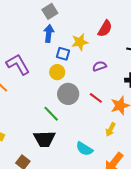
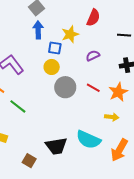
green line: (51, 114) -> (18, 106), moved
yellow arrow: (110, 129) -> (112, 117), turned -104
black trapezoid: (44, 139) -> (56, 146), moved
cyan semicircle: (84, 149) -> (88, 140), size x1.4

